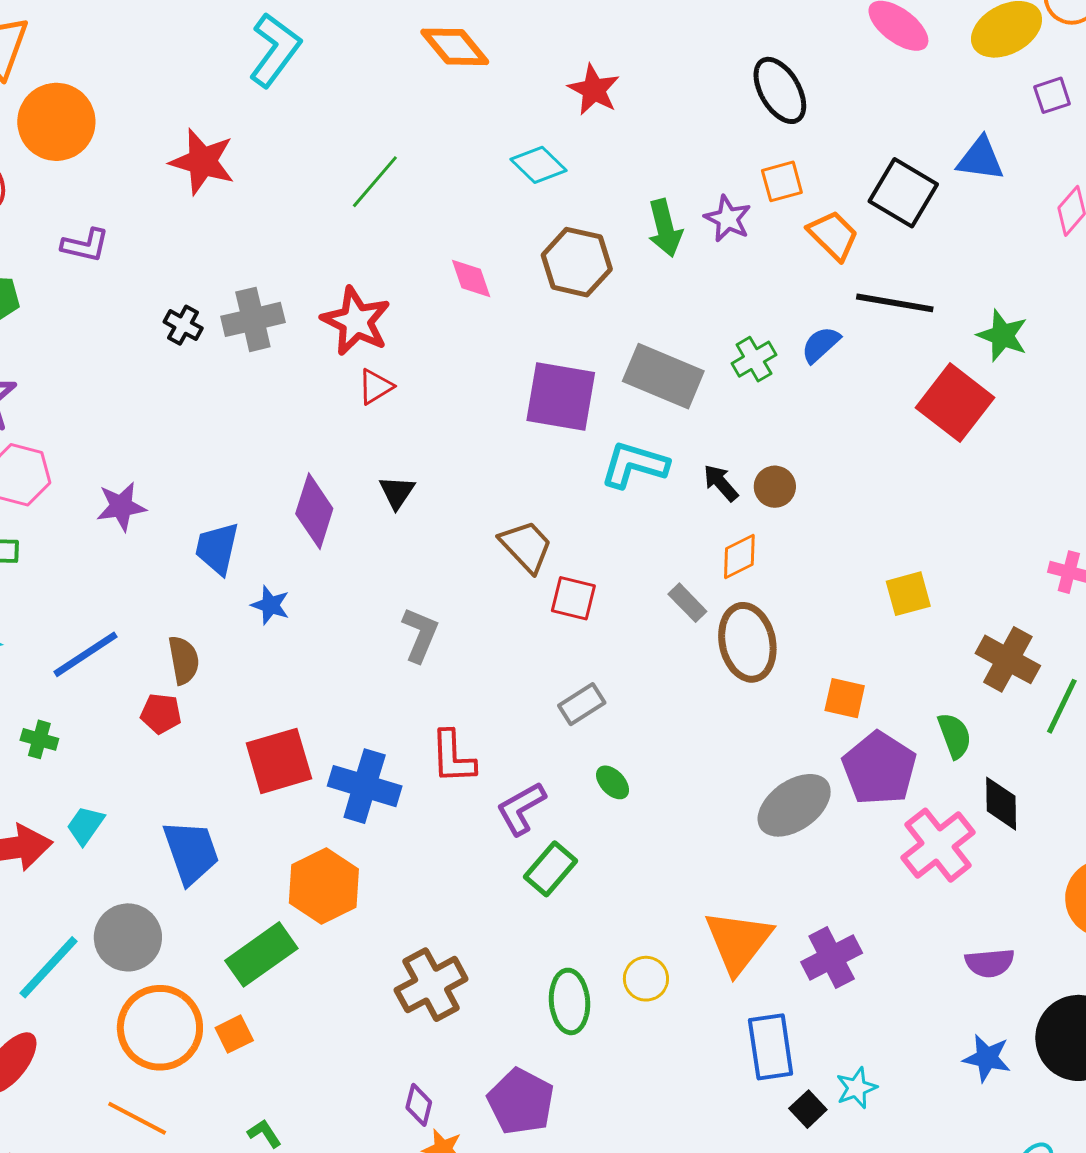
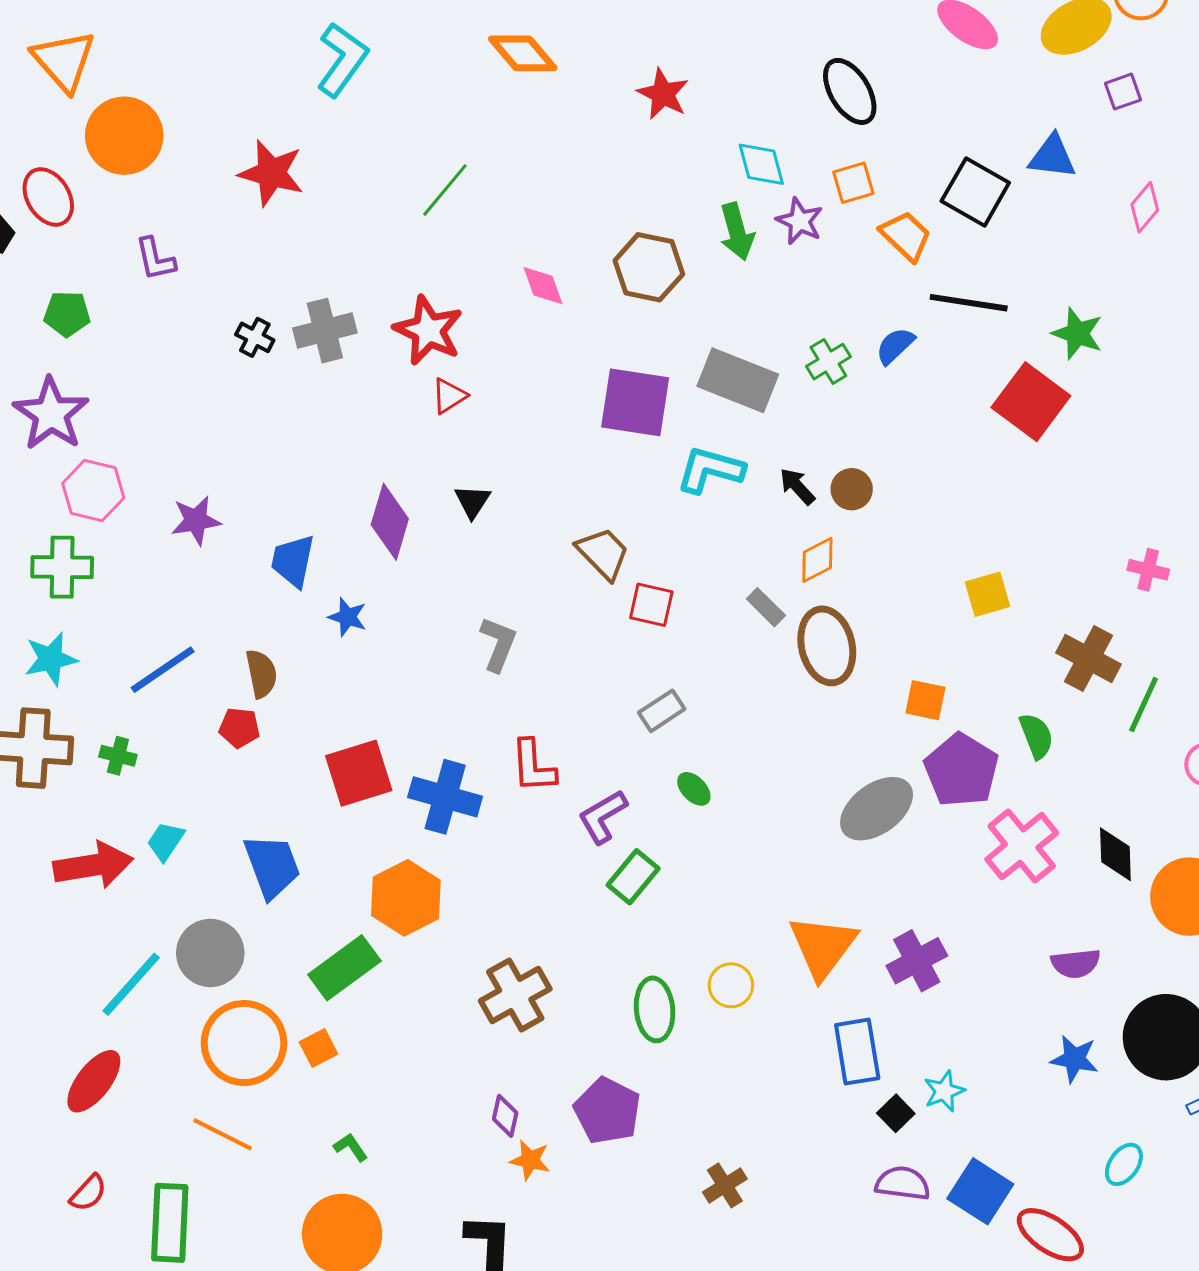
cyan diamond: (539, 165) -> (761, 164), moved, turned 32
purple L-shape: (85, 245) -> (155, 259), turned 66
black diamond: (1001, 804) -> (1115, 854), moved

